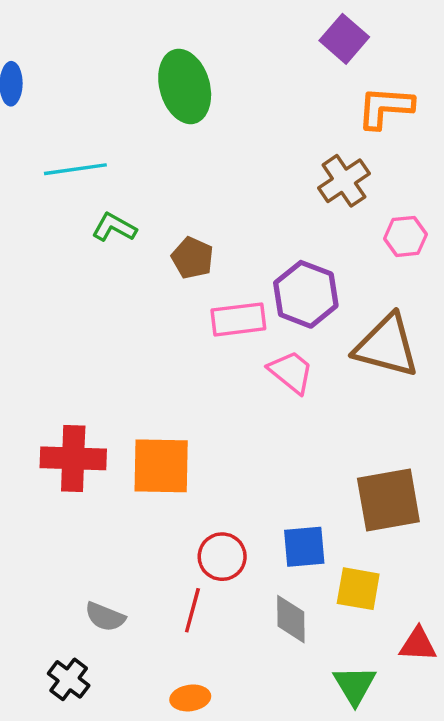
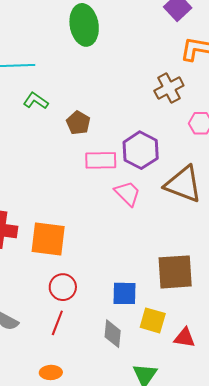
red circle: (222, 557) -> (63, 287), moved
red triangle: (418, 644) -> (185, 338), moved

